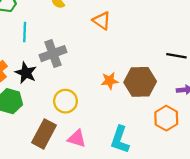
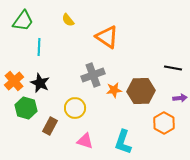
orange triangle: (102, 21) -> (107, 37), size x1.4
gray cross: (53, 54) -> (93, 75), moved
brown rectangle: (44, 134) -> (50, 126), moved, size x0.7

